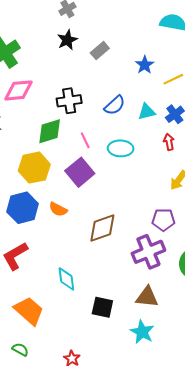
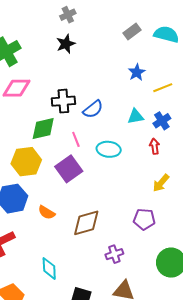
gray rectangle: (100, 51) -> (132, 32), moved
blue semicircle: (115, 105) -> (93, 109), moved
orange semicircle: (58, 209) -> (47, 212), moved
purple cross: (148, 252) -> (114, 254), moved, size x0.6

